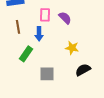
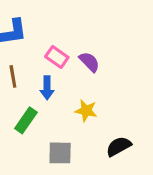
pink rectangle: (45, 15) -> (57, 57), turned -56
yellow star: (72, 48) -> (86, 111), moved

